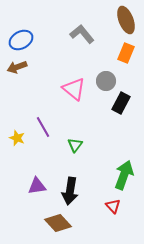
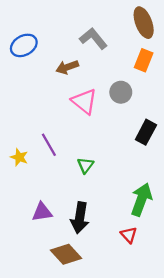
brown arrow: (17, 67) -> (67, 67), moved
black rectangle: (121, 103) -> (146, 132), moved

